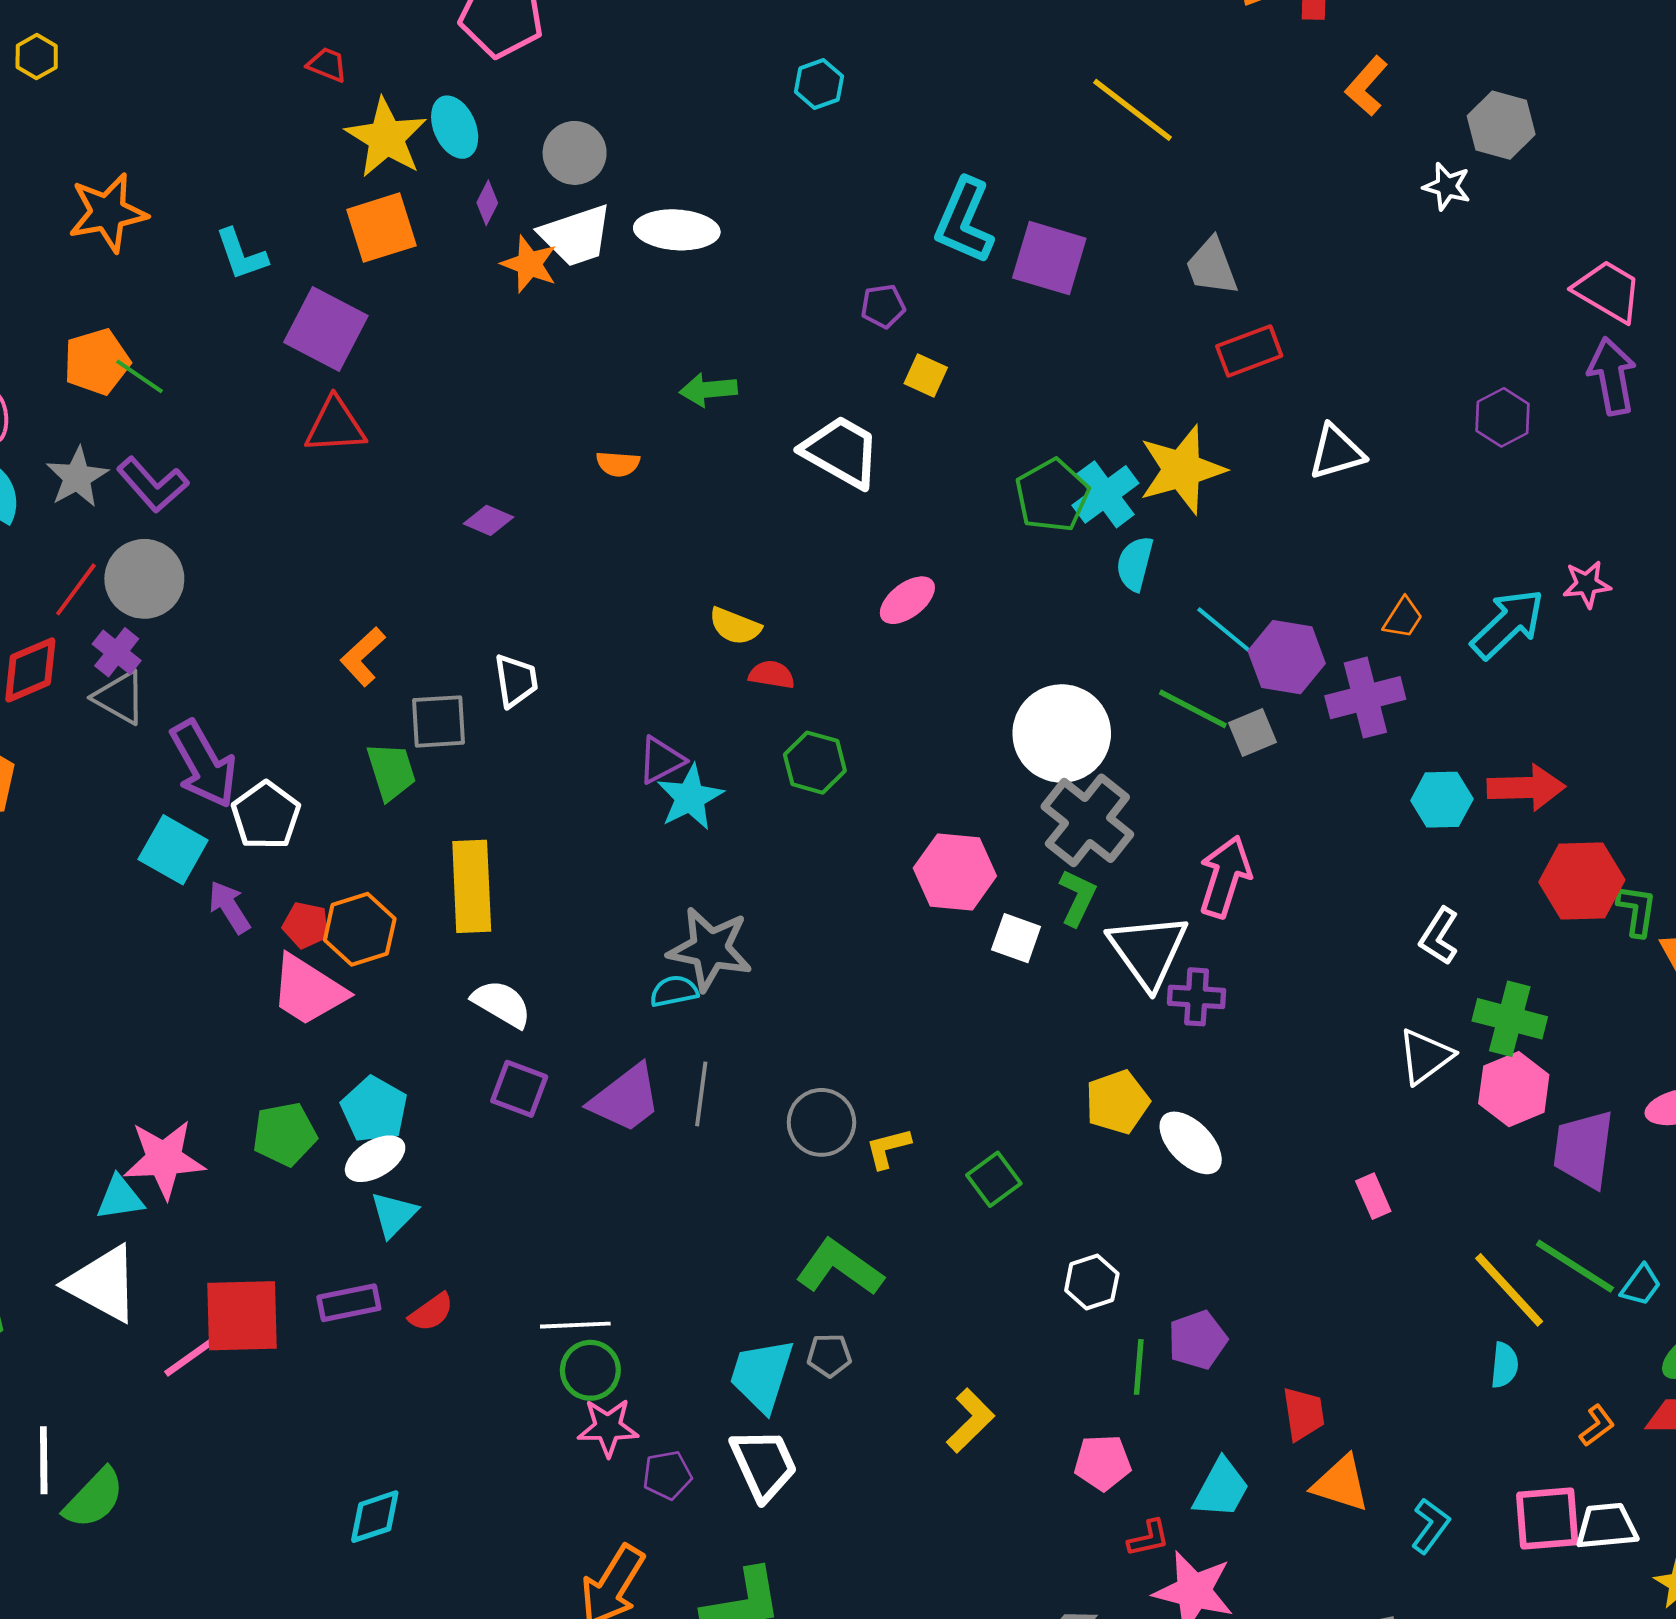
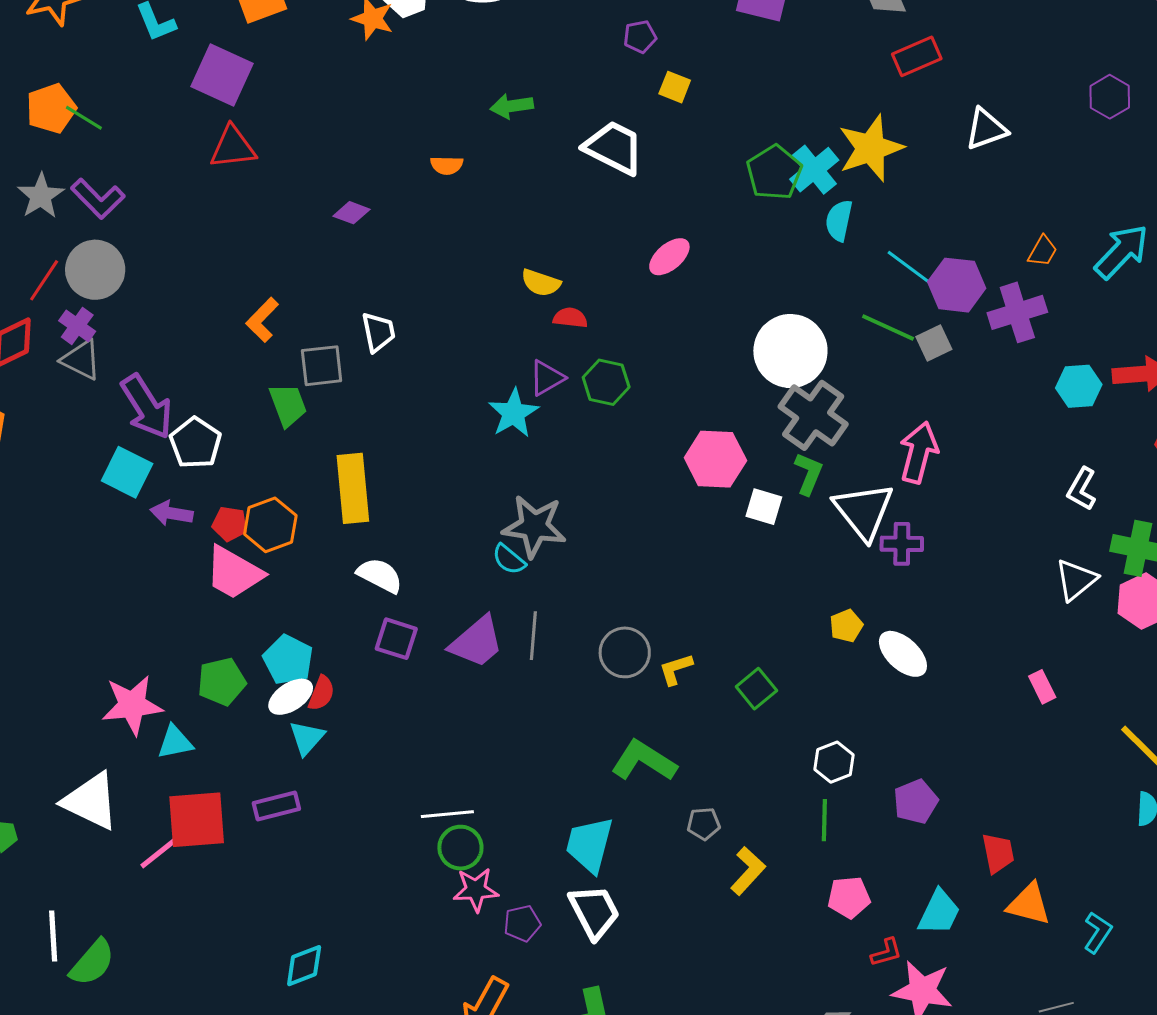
purple triangle: (661, 760) -> (547, 378), moved
purple arrow: (229, 907) -> (172, 513), turned -45
cyan semicircle: (674, 991) -> (509, 559), turned -126
yellow pentagon: (1117, 1102) -> (846, 626), size x0.7
cyan triangle: (120, 1198) -> (175, 742), moved
red semicircle: (431, 1312) -> (321, 693), moved, turned -30
gray pentagon: (829, 1355) -> (704, 824), moved
green line: (1139, 1367) -> (824, 820), moved

